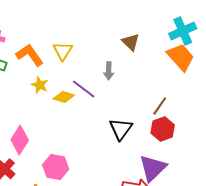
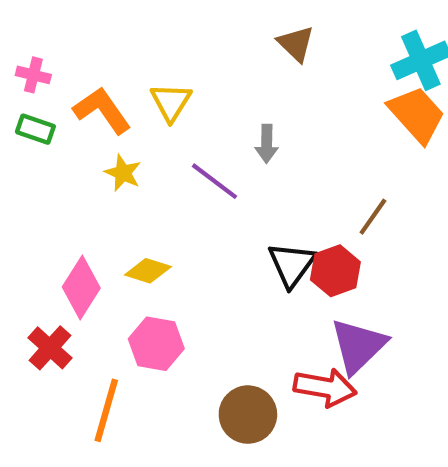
brown triangle: (131, 42) -> (296, 44), moved
yellow diamond: (64, 97) -> (148, 271), moved
red hexagon: (163, 129) -> (335, 271), moved

